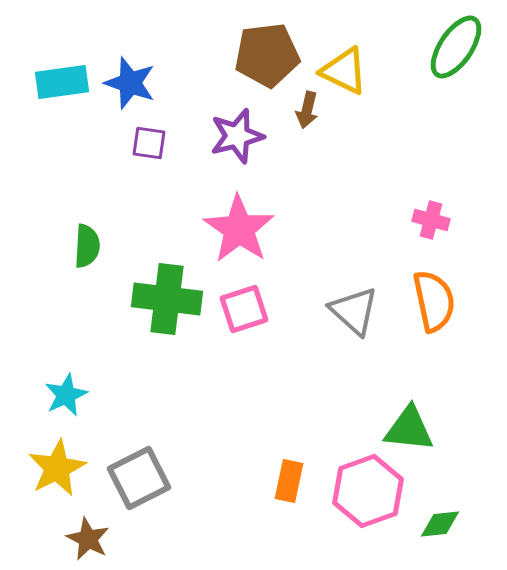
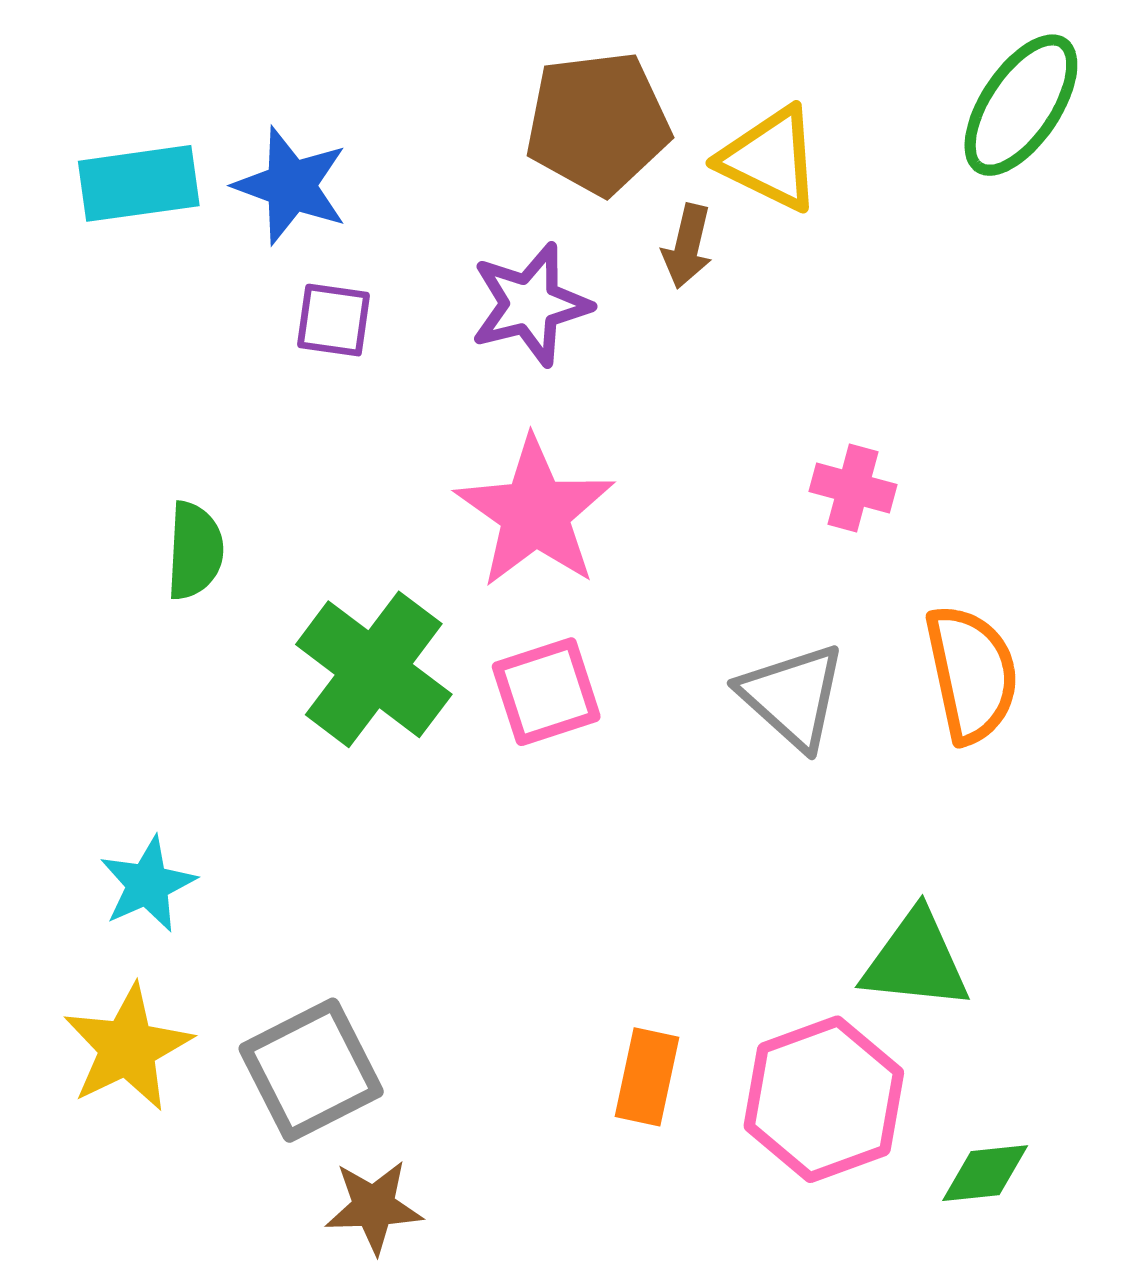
pink cross: (431, 220) -> (853, 488), moved
green cross: (167, 299) -> (374, 669), turned 30
brown star: (88, 539) -> (374, 1207), moved, turned -30

